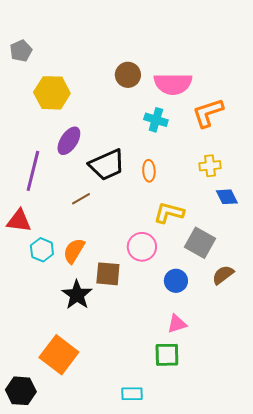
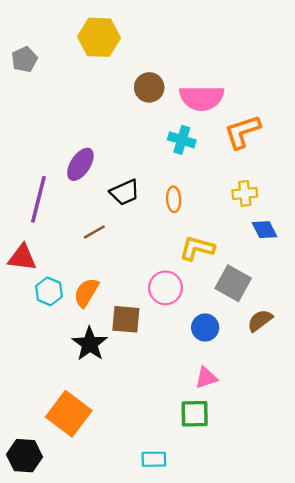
yellow hexagon: (52, 93) -> (99, 37), moved
black trapezoid: (107, 165) -> (125, 192), size x0.7

